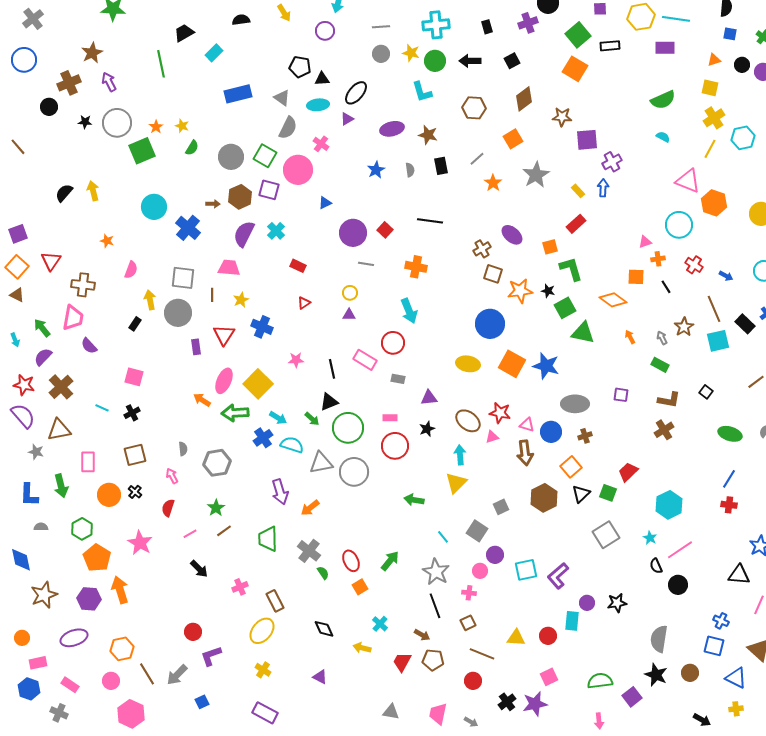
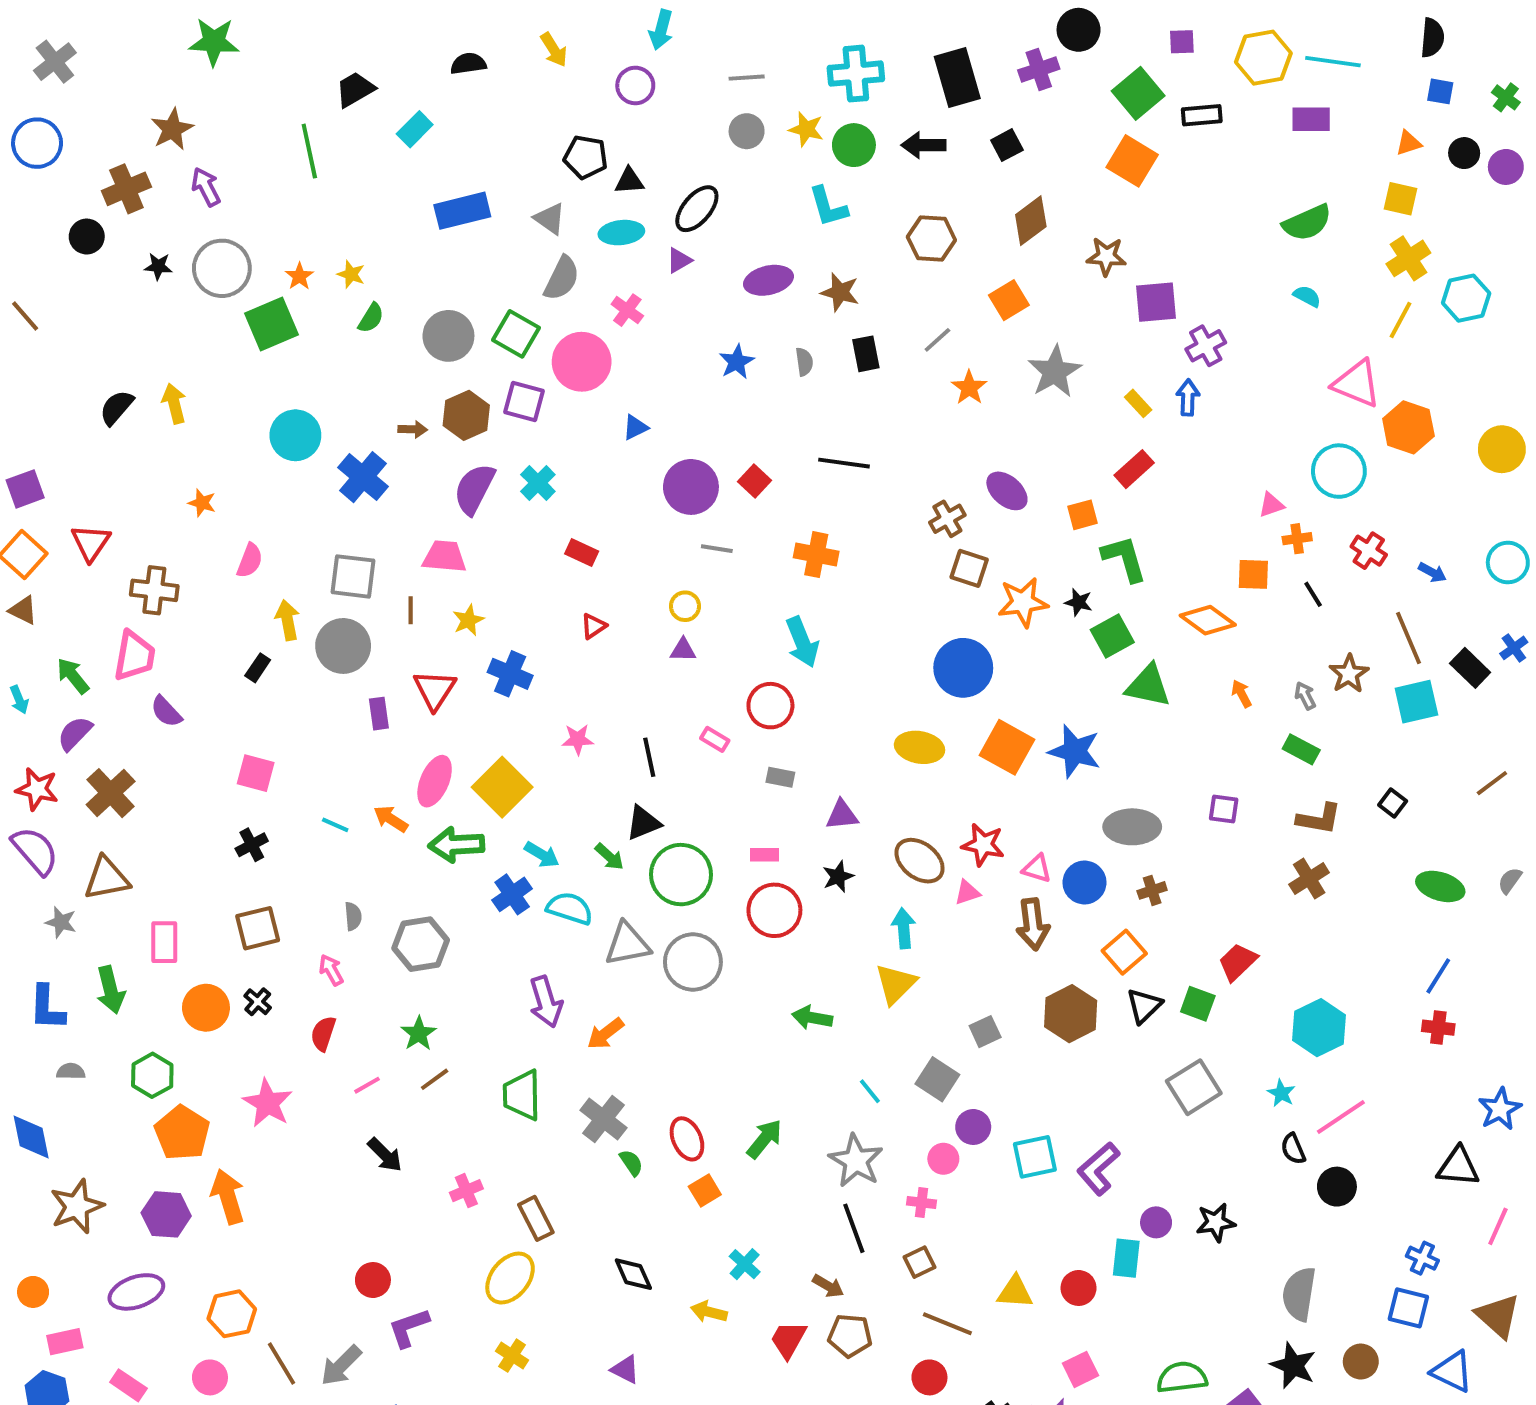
black rectangle: (487, 27) -> (957, 78), size x2.0
pink rectangle: (365, 360) -> (715, 739), size x0.6
cyan line: (102, 408) -> (335, 825), moved

